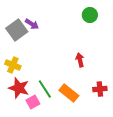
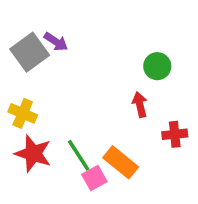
green circle: (90, 15) -> (157, 66), moved
red cross: (100, 89) -> (175, 134), moved
pink square: (33, 102) -> (94, 178), moved

